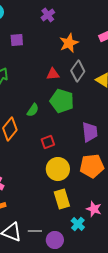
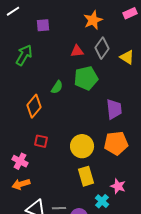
purple square: (17, 40) -> (43, 25), moved
green pentagon: (62, 101) -> (86, 78), turned -30
red square: (48, 142) -> (41, 141), moved, turned 32

